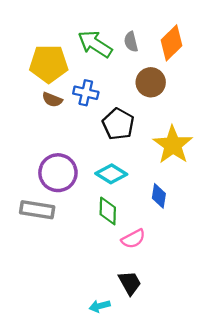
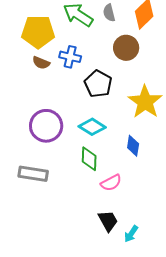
gray rectangle: (37, 210) -> (33, 174), moved
cyan arrow: (100, 306) -> (131, 234), moved, turned -42

